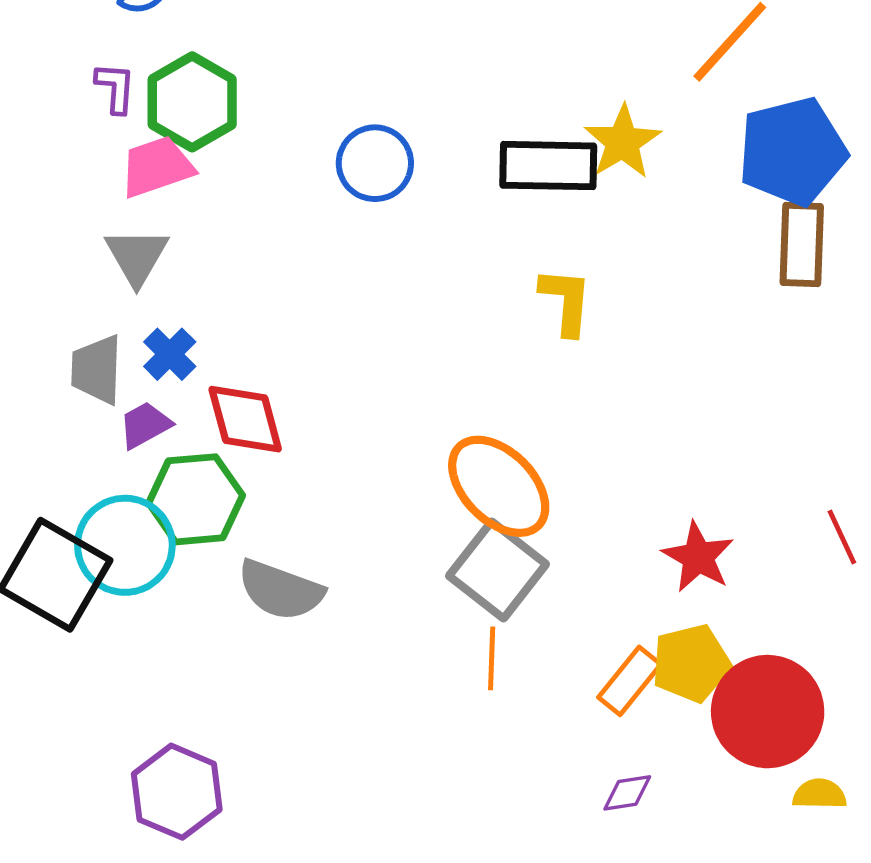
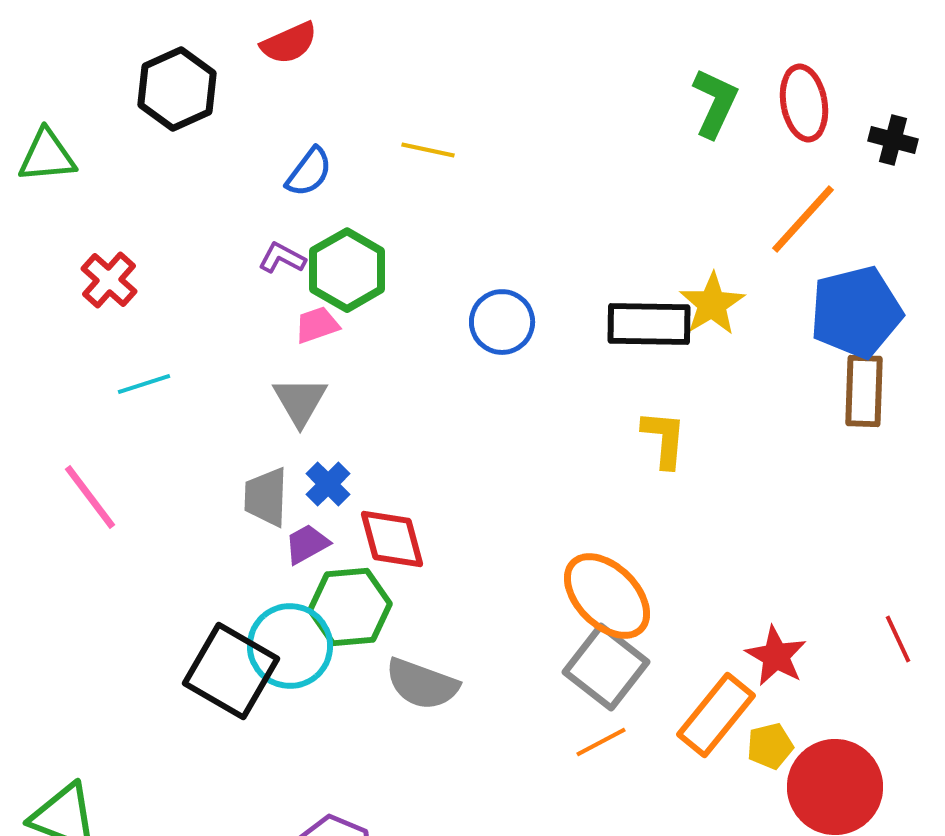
purple L-shape: (115, 88) -> (282, 258), turned -66
pink trapezoid: (157, 167) -> (317, 325), size x0.7
orange line: (492, 658) -> (601, 742), turned 60
yellow pentagon: (691, 663) -> (770, 746), size x0.7
orange rectangle: (630, 681) -> (716, 715), moved, size x1.4

